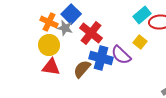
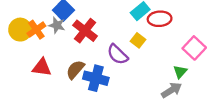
orange cross: (49, 22) -> (36, 30), moved, turned 30
yellow circle: (49, 45) -> (20, 30), moved
blue cross: (101, 58) -> (96, 78), moved

